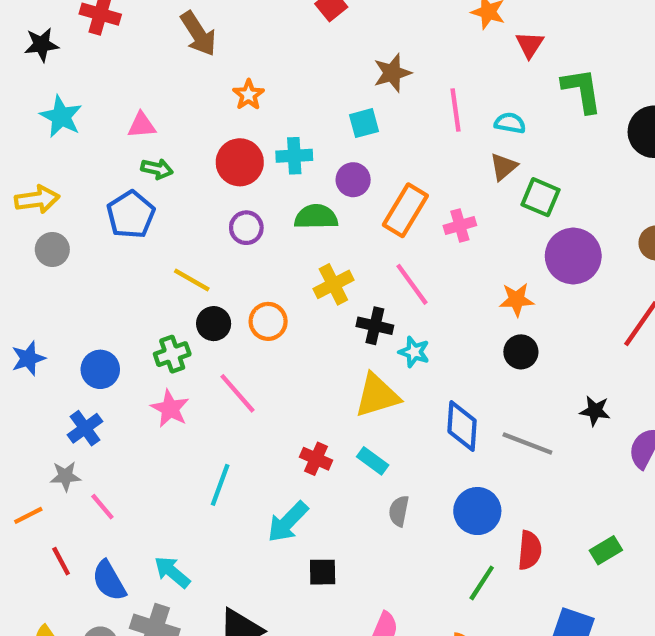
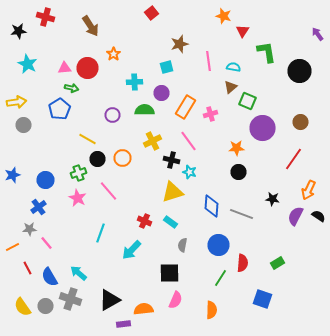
red circle: (240, 162) -> (88, 68), moved
black square: (323, 572) -> (170, 273), moved, size x1.5

